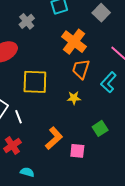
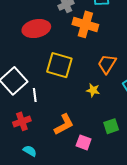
orange cross: (74, 42) -> (85, 24), moved, turned -35

